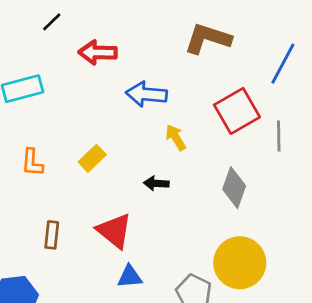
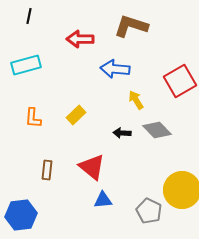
black line: (52, 22) -> (29, 16), moved, turned -35
brown L-shape: (208, 39) -> (131, 26), moved
gray diamond: (234, 188) -> (157, 130), moved, turned -64

